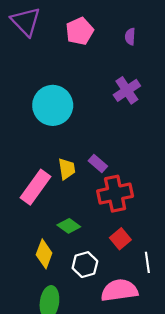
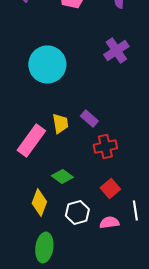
red cross: (115, 194) -> (105, 146), size x0.7
pink semicircle: (119, 290) -> (109, 222), moved, size x0.6

